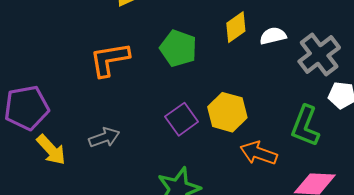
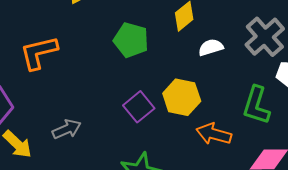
white semicircle: (273, 36) -> (211, 47), moved
orange L-shape: (109, 59) -> (39, 53), moved

